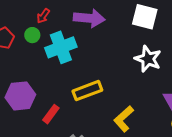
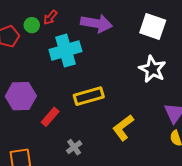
green circle: (32, 35) -> (32, 25), moved

